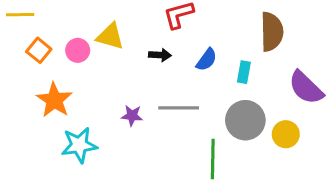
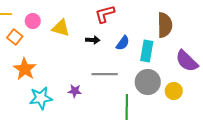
pink circle: (78, 50) -> (33, 21), moved
cyan rectangle: (244, 72) -> (147, 51), size x1.5
purple star: (132, 116) -> (75, 91), moved

